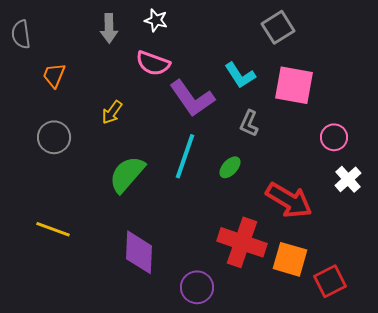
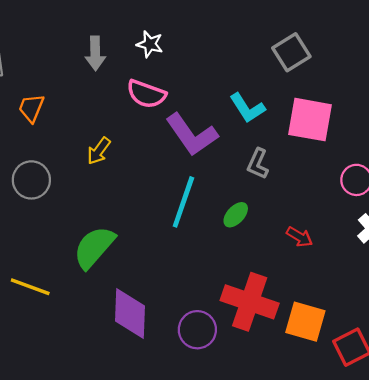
green semicircle: (127, 174) -> (94, 247), moved
red arrow: (289, 200) -> (300, 237), moved, size x0.5
purple circle: (197, 287) -> (197, 330), moved

